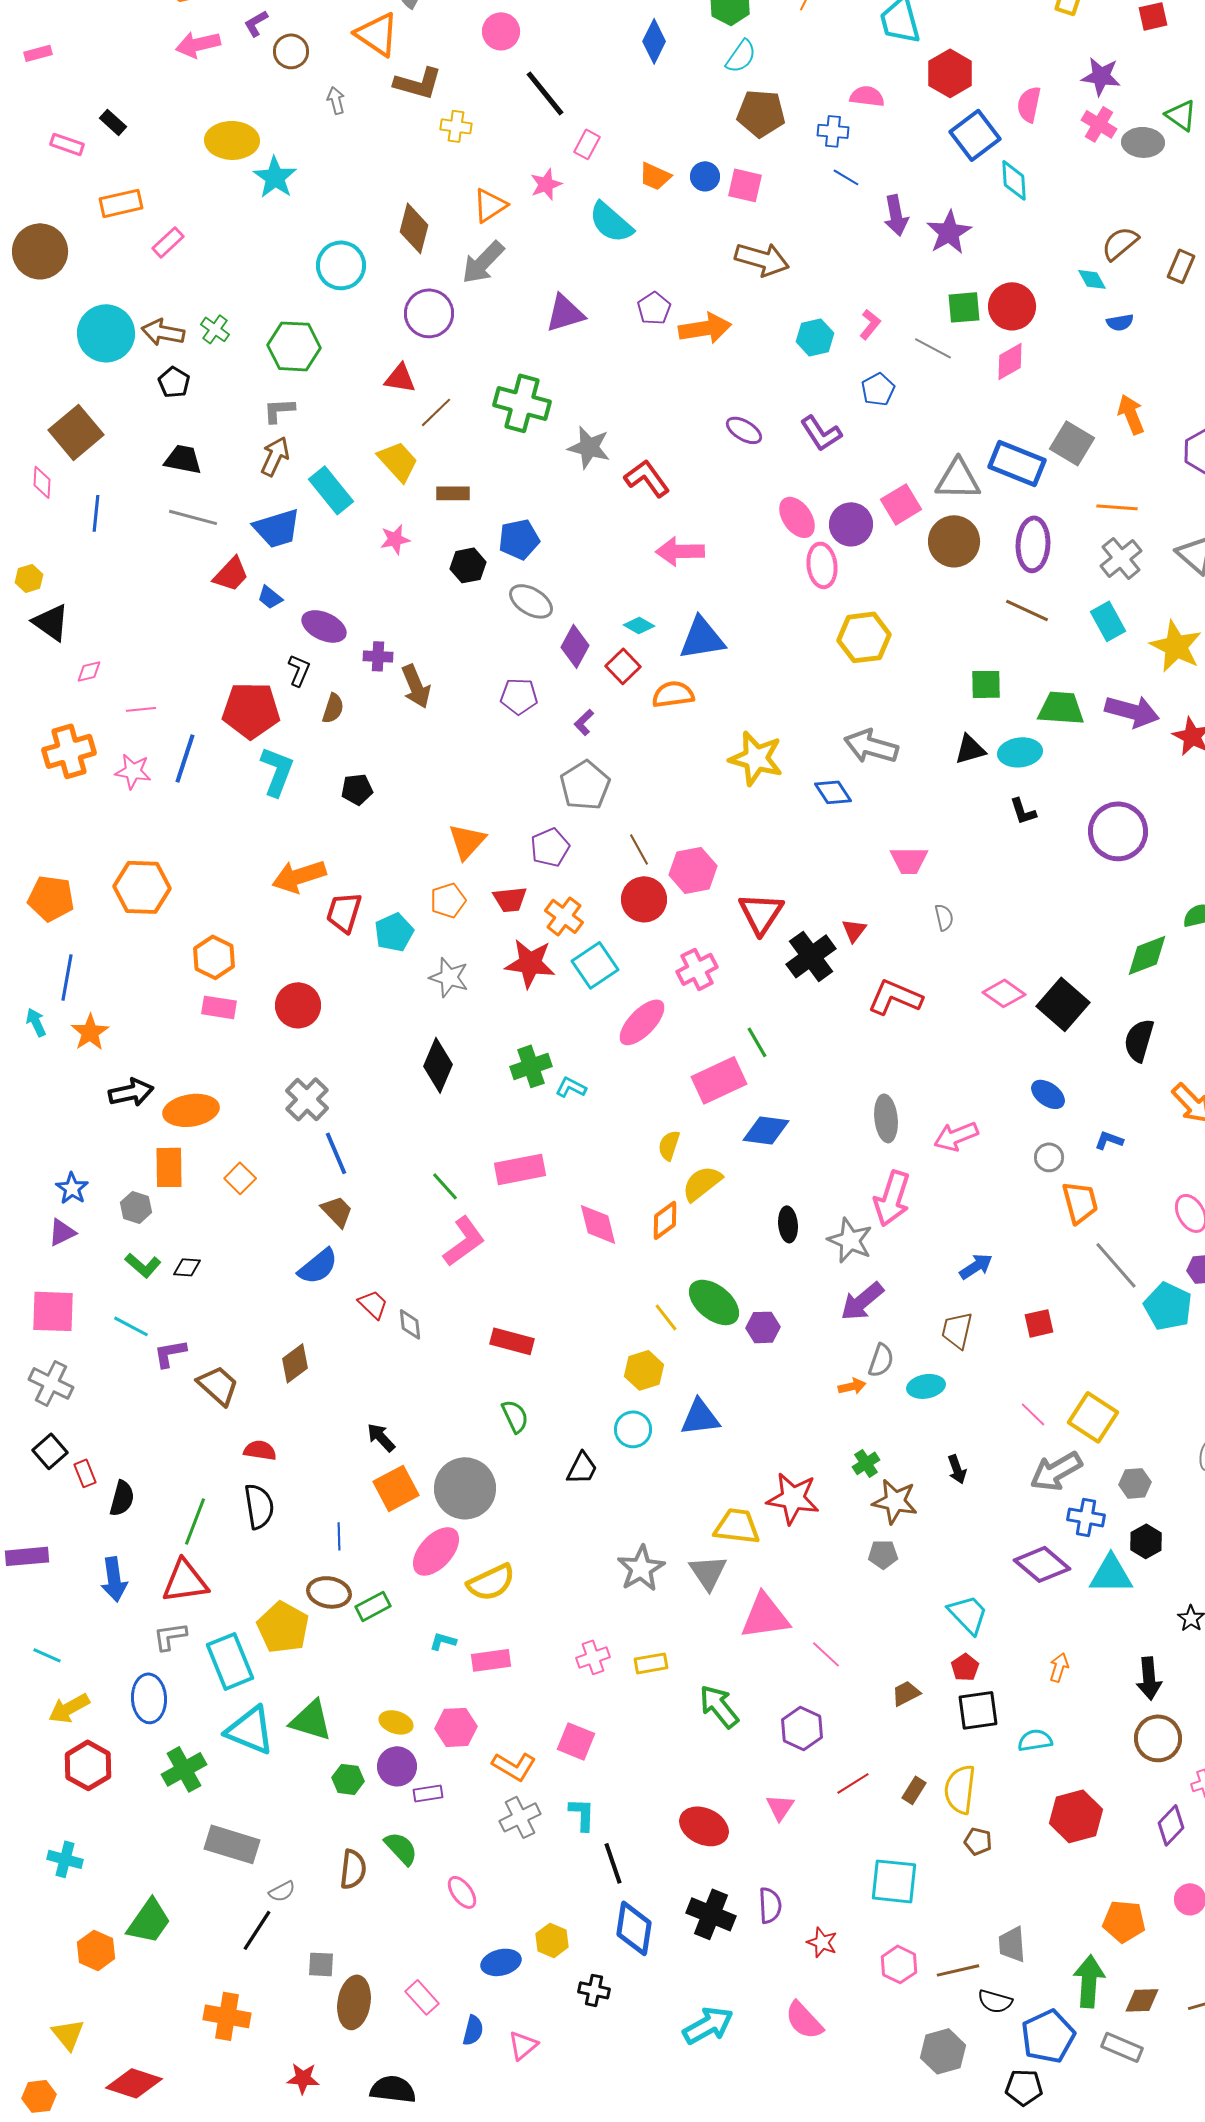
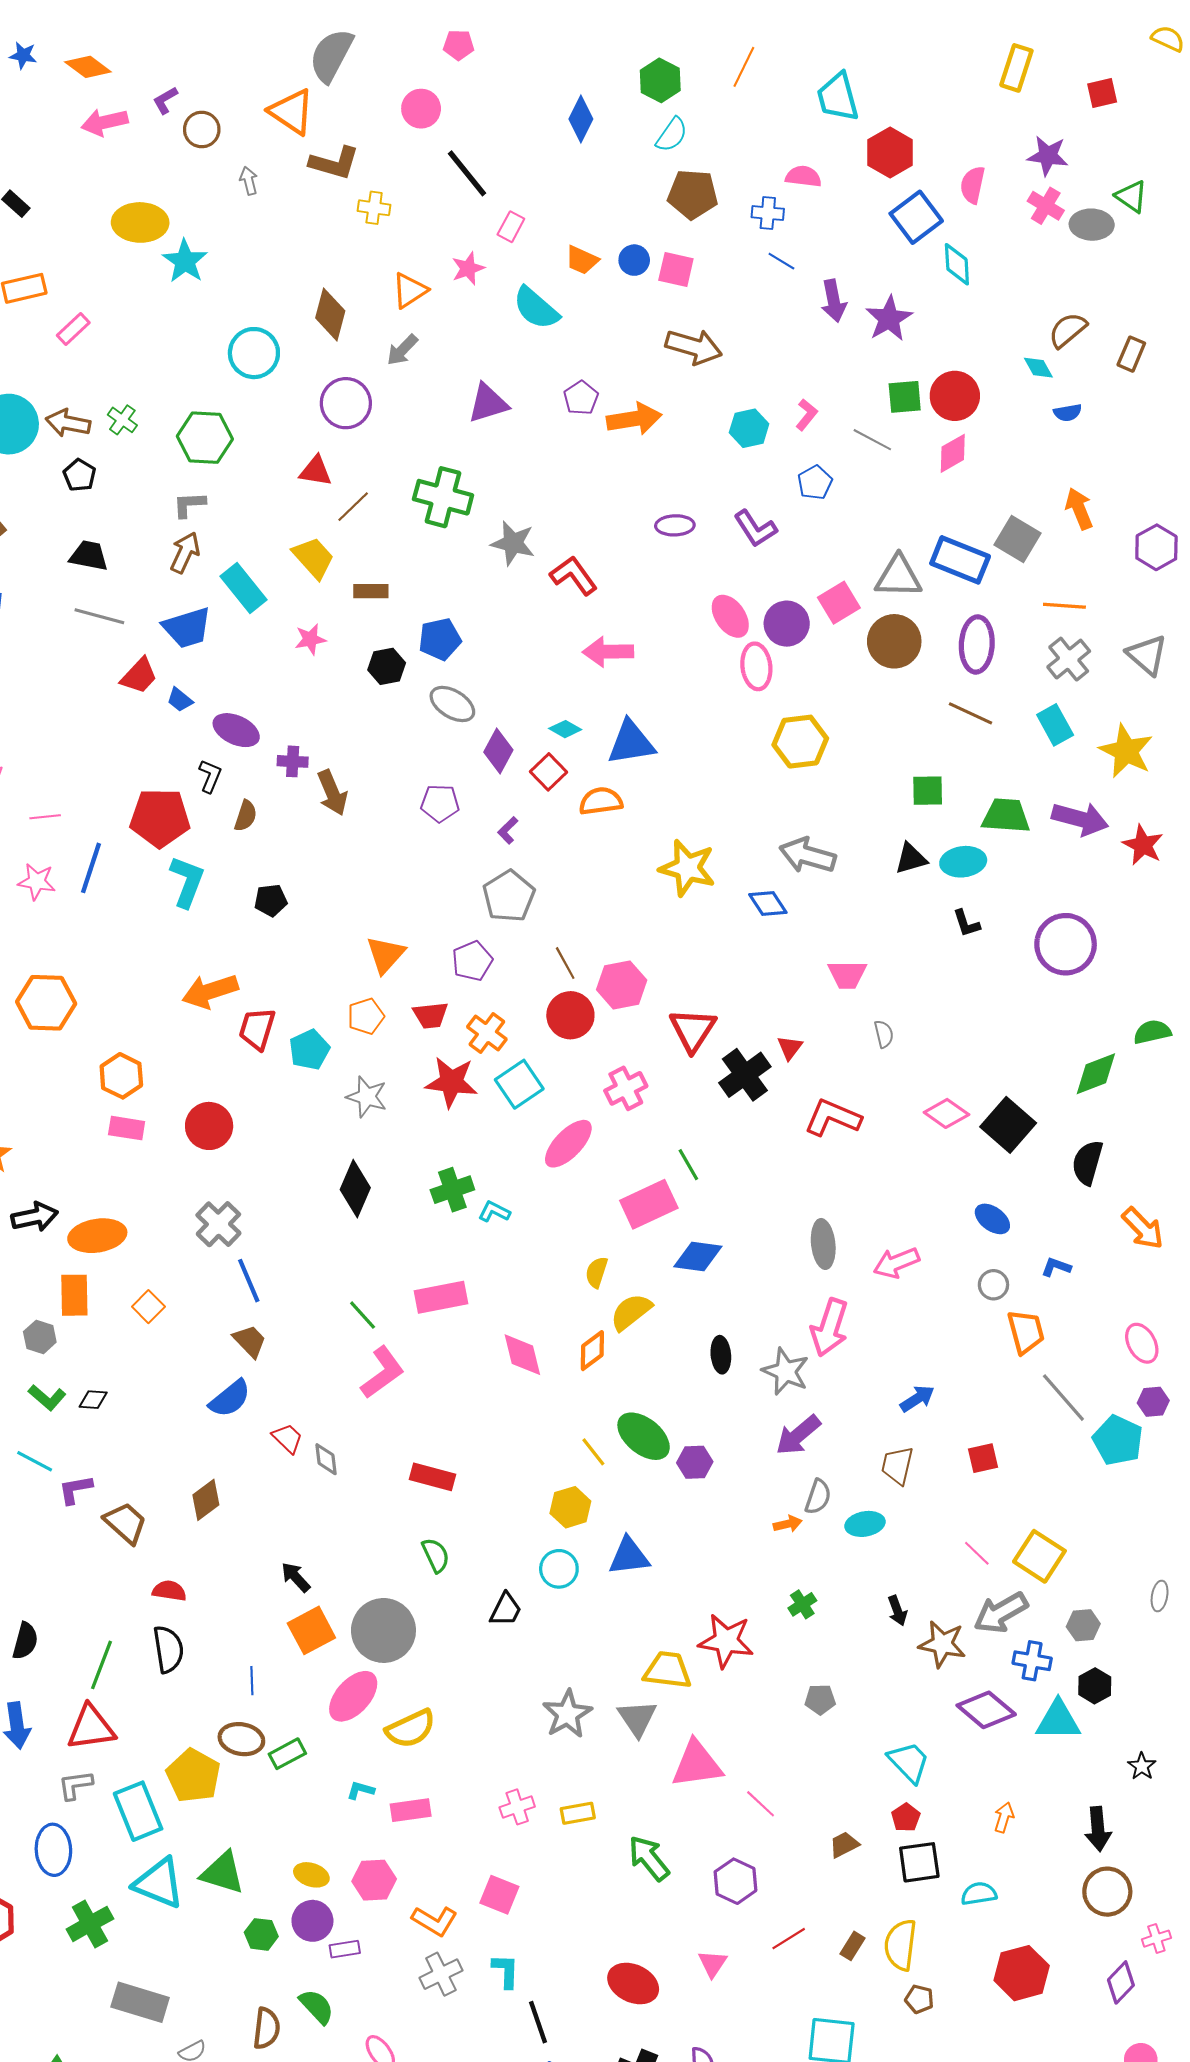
gray arrow: (483, 262) -> (402, 350), size x0.7
purple ellipse: (744, 430) -> (675, 525), turned -33
brown star: (895, 1501) -> (942, 1644), moved

